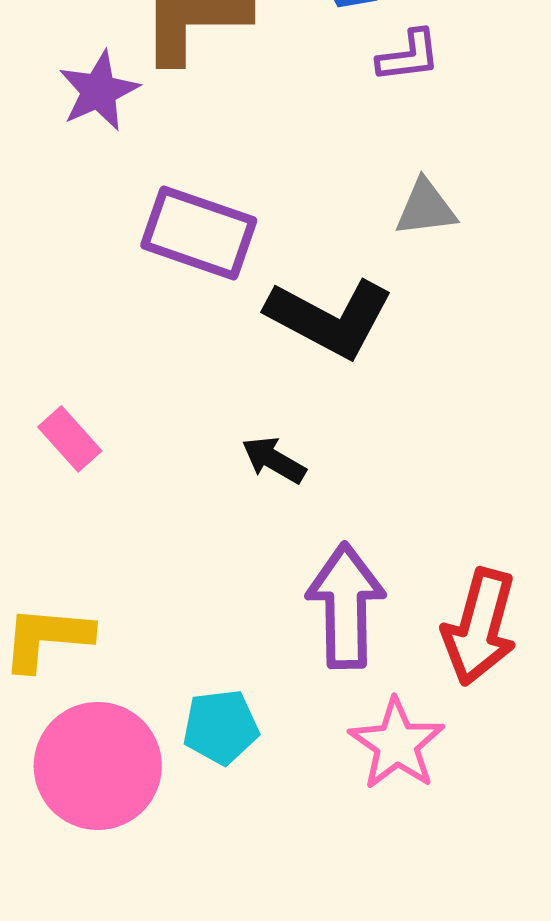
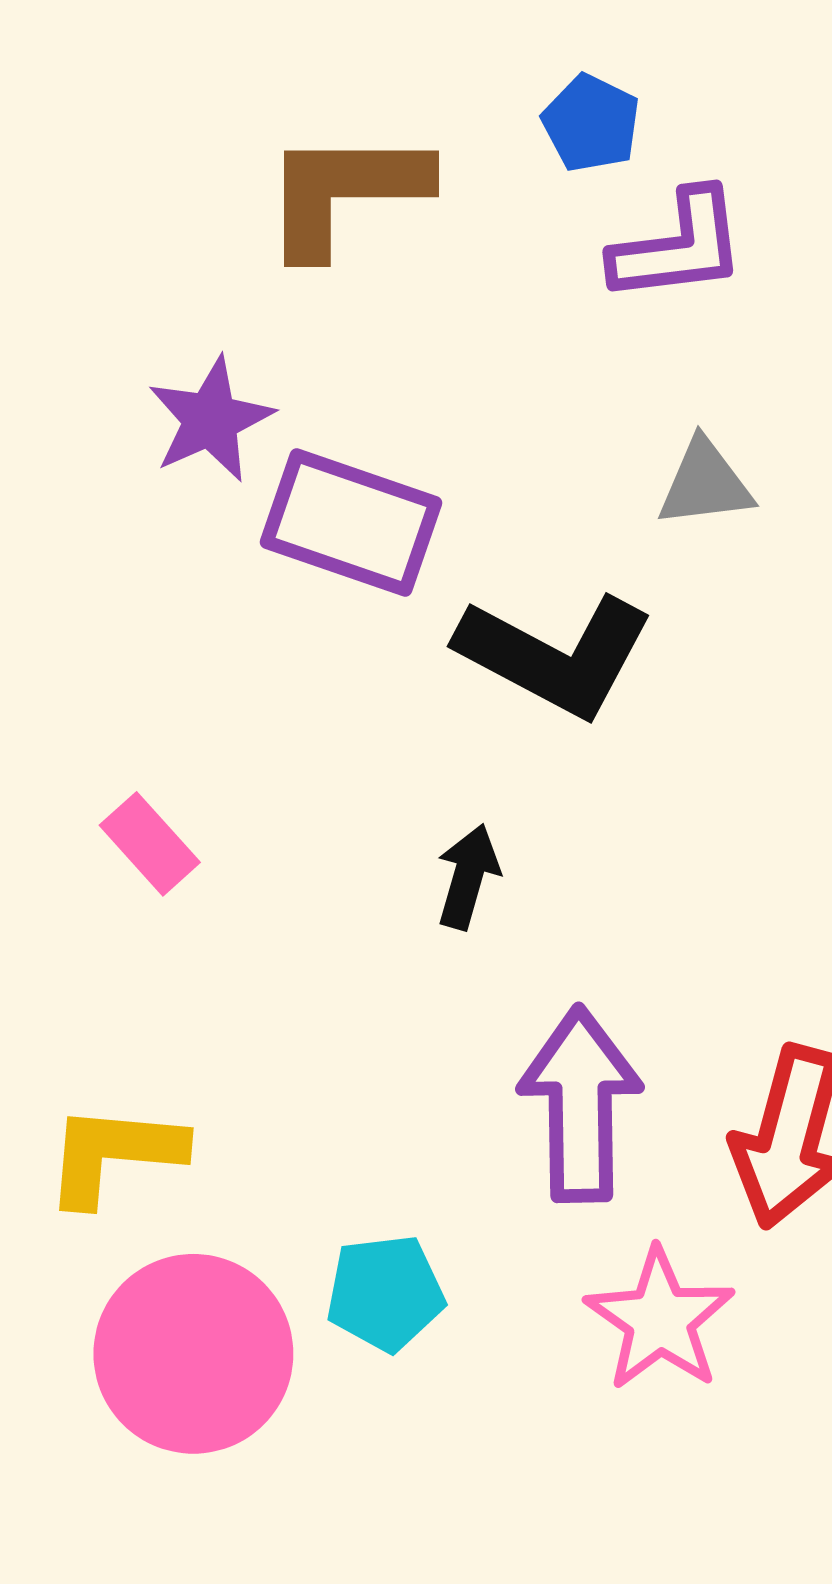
purple L-shape: (409, 56) -> (678, 246), size x1.4
purple star: (99, 91) -> (211, 420), moved
black arrow: (274, 460) -> (468, 877), turned 76

